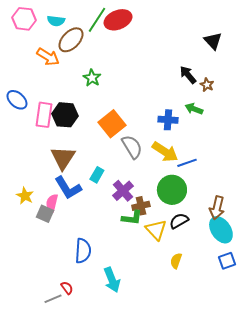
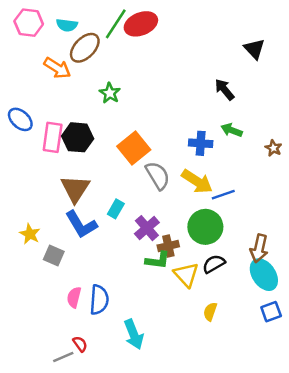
brown star: (207, 85) -> (273, 148), moved
pink semicircle: (52, 203) -> (74, 297), moved

